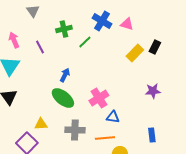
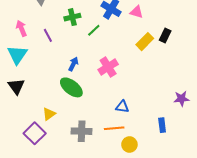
purple star: (153, 91) -> (181, 99), moved
pink cross: (99, 98) -> (108, 67), moved
yellow triangle: (41, 124) -> (49, 114), turned -32
gray cross: (75, 130) -> (82, 131), moved

